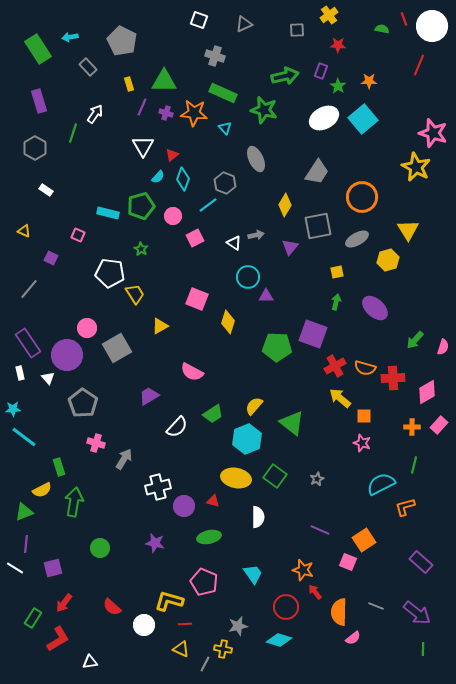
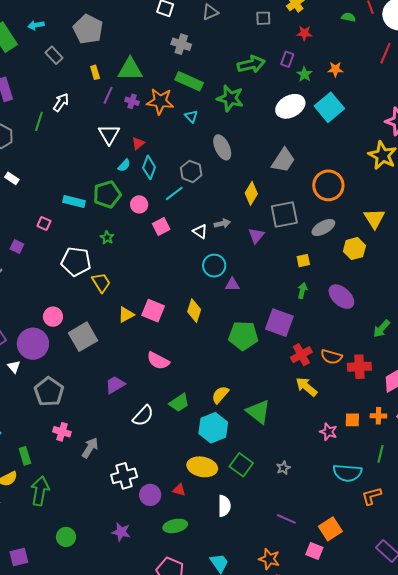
pink square: (197, 299) -> (153, 311), moved
orange square: (364, 416) -> (352, 420), moved
cyan semicircle: (381, 484) -> (347, 473), turned -148

